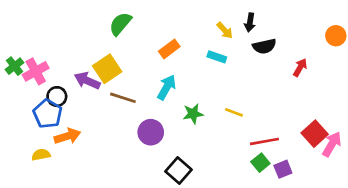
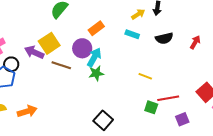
yellow arrow: (225, 30) -> (138, 14), turned -80
black semicircle: (264, 46) -> (164, 38), moved
green star: (193, 114) -> (96, 73), moved
purple circle: (151, 132) -> (82, 48), moved
orange arrow: (67, 136) -> (27, 111), moved
green square: (260, 163) -> (151, 107), moved, turned -32

